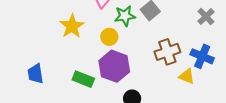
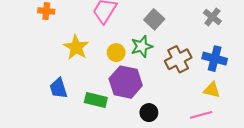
green star: (125, 16) -> (142, 46), moved
blue trapezoid: (36, 74) -> (58, 88), moved
yellow triangle: (187, 76) -> (212, 90), moved

